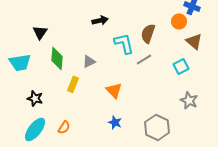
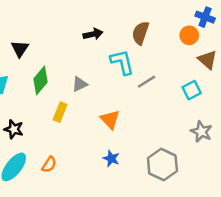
brown semicircle: (148, 33) -> (140, 33), moved
green diamond: (57, 58) -> (41, 80), turned 35

